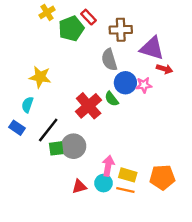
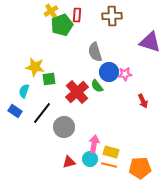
yellow cross: (47, 12) -> (51, 11), moved
red rectangle: (89, 17) -> (77, 15), turned 48
brown cross: (121, 30) -> (112, 16), moved
purple triangle: (152, 48) -> (150, 42), moved
red arrow: (165, 69) -> (143, 101), moved, turned 48
green square: (56, 148) -> (49, 79), moved
orange pentagon: (162, 177) -> (140, 168), moved

